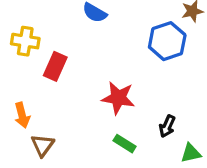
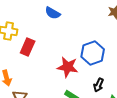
blue hexagon: (167, 41) -> (93, 53), moved

